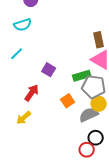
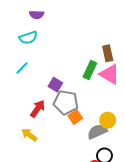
green rectangle: (82, 76) -> (90, 70), moved, turned -48
gray pentagon: (94, 87) -> (66, 102), moved
yellow arrow: (24, 118) -> (29, 135), turned 77

